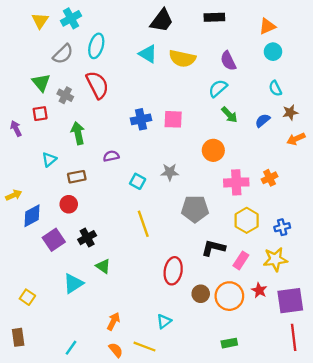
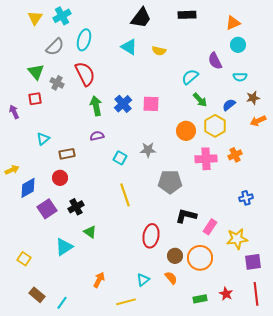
yellow semicircle: (182, 59) -> (159, 51), size x0.6
purple semicircle: (228, 61) -> (215, 61), moved
cyan semicircle: (275, 88) -> (240, 77), turned -64
blue cross: (141, 119) -> (123, 104), turned -30
green arrow: (78, 133) -> (96, 106), moved
yellow hexagon: (247, 220) -> (215, 126), moved
yellow star: (275, 259) -> (237, 239), moved
red star: (259, 290) -> (226, 294), moved
purple square: (290, 301) -> (253, 262), size x0.7
brown rectangle: (18, 337) -> (37, 295), moved, turned -42
yellow line: (144, 347) -> (126, 302), turned -36
orange semicircle: (116, 350) -> (171, 278), moved

